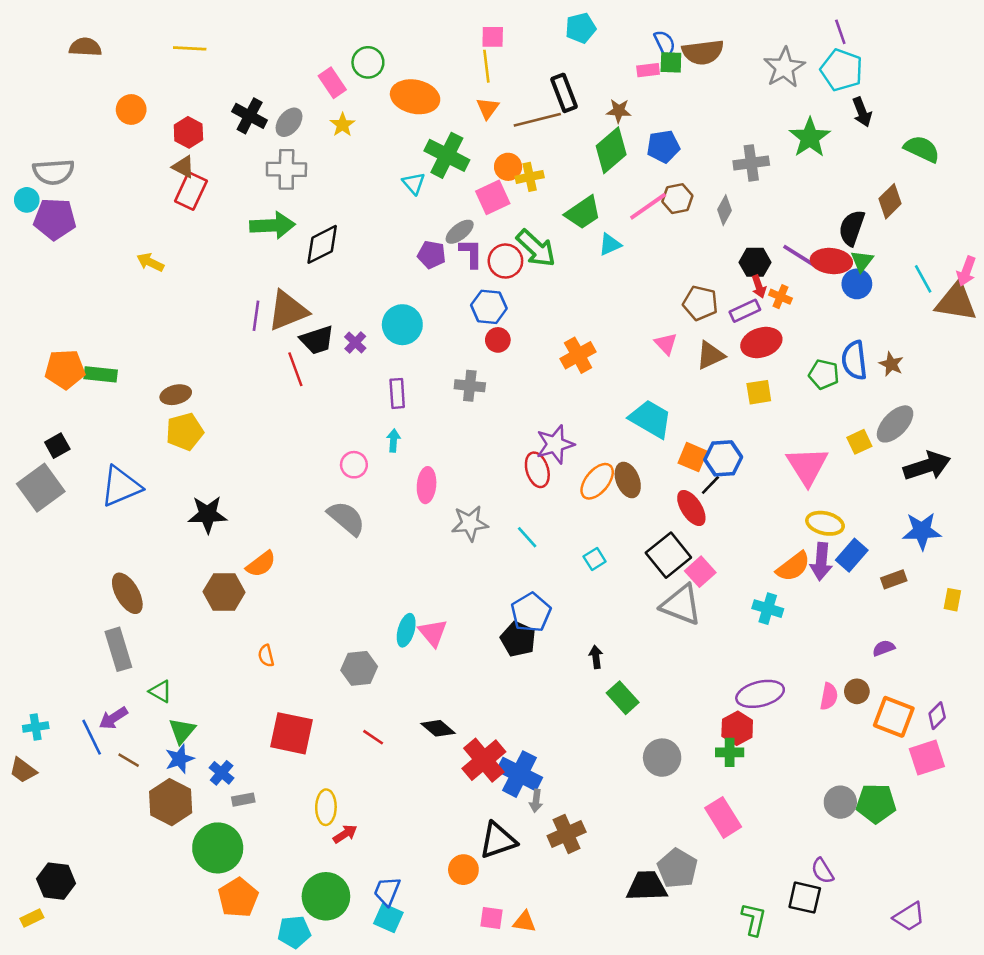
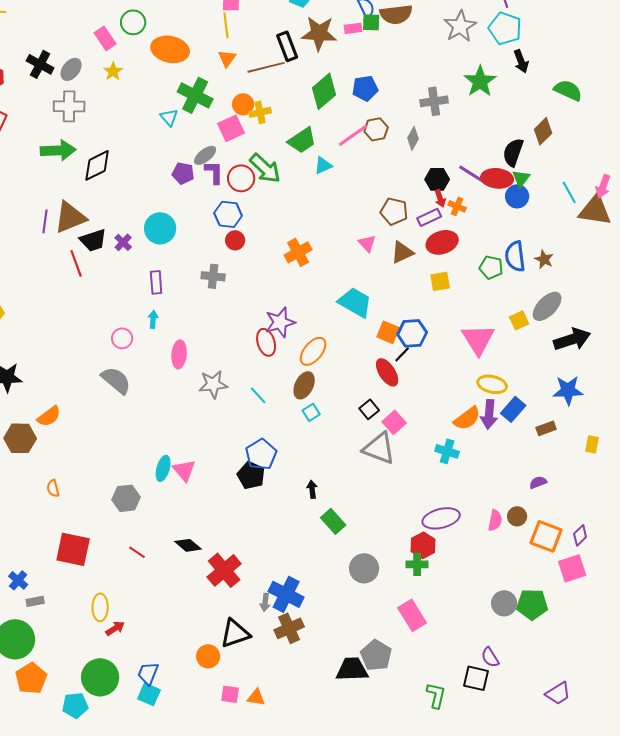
brown star: (619, 111) -> (319, 33), moved, size x1.8
brown ellipse: (628, 480) -> (304, 385), moved, turned 48
black square: (668, 555) -> (369, 409), size x0.6
blue cross: (519, 774) -> (286, 594), moved

